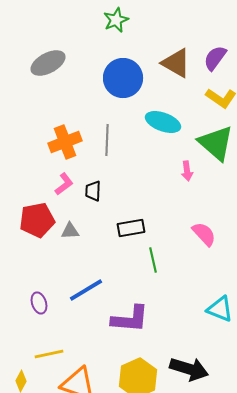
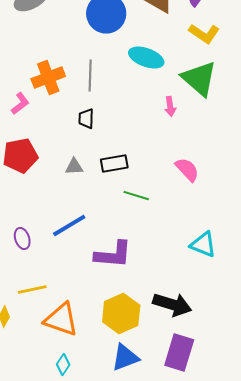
pink L-shape: (64, 184) -> (20, 104), moved
black trapezoid: (93, 191) -> (86, 119), moved
gray triangle: (70, 231) -> (74, 167), moved
green line: (153, 260) -> (136, 196), turned -60

